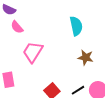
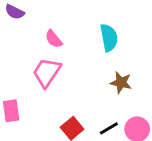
pink semicircle: (17, 27) -> (54, 39), moved

